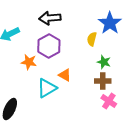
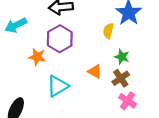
orange triangle: (65, 75) -> (95, 71), moved
brown cross: (103, 81) -> (121, 78), turned -35

